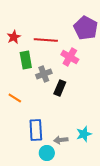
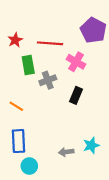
black rectangle: (60, 88) -> (76, 95), moved
blue rectangle: (36, 130) -> (18, 141), moved
cyan circle: (47, 153) -> (29, 166), moved

